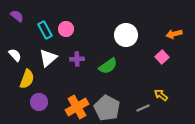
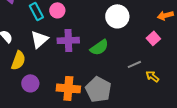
purple cross: (77, 59) -> (68, 40), size x1.5
orange cross: (77, 107) -> (68, 88), turned 35
gray line: (143, 108) -> (134, 64), moved

